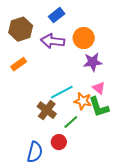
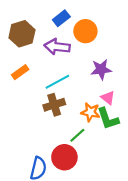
orange circle: (84, 38) -> (85, 31), moved
cyan line: (62, 92) -> (57, 82), moved
brown cross: (47, 110) -> (54, 105), moved, turned 36
red circle: (59, 142) -> (64, 157), size x1.5

